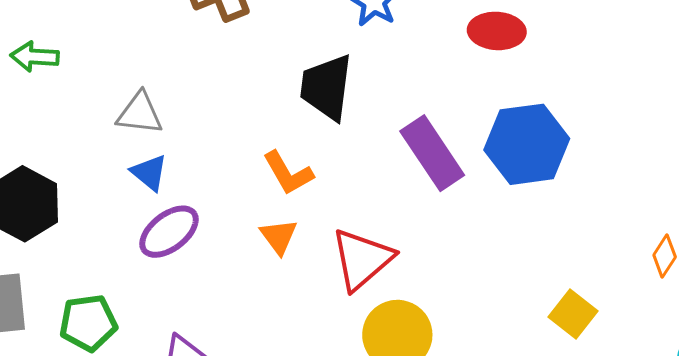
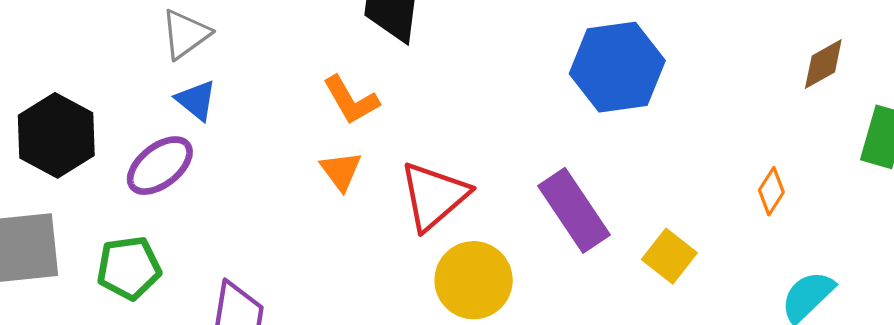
gray triangle: (140, 113) -> (185, 34), turned -42
purple rectangle: (432, 153) -> (574, 210), moved
purple ellipse: (169, 232) -> (160, 166), moved

